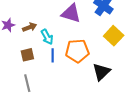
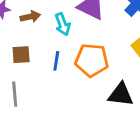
cyan arrow: (47, 37) -> (63, 24), moved
black triangle: (101, 72) -> (121, 95), turned 42

